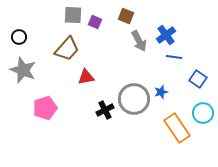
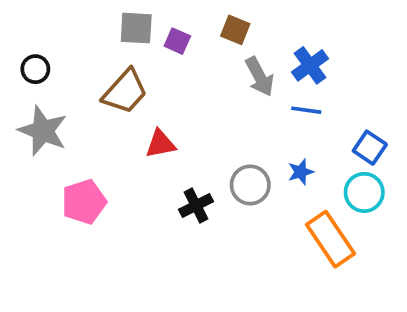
blue line: (174, 57) -> (306, 110), moved
gray circle: (134, 99) -> (250, 185), size x0.7
cyan circle: (203, 113) -> (364, 192), moved

